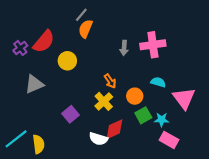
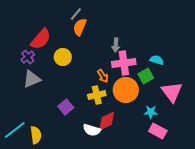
pink cross: (153, 45) -> (124, 63), moved
purple cross: (20, 48) -> (28, 57), moved
cyan semicircle: (158, 82) -> (157, 60), moved
orange circle: (135, 96) -> (126, 90), size x1.6
yellow cross: (104, 101) -> (97, 95), turned 30
green square: (143, 115) -> (146, 76), moved

